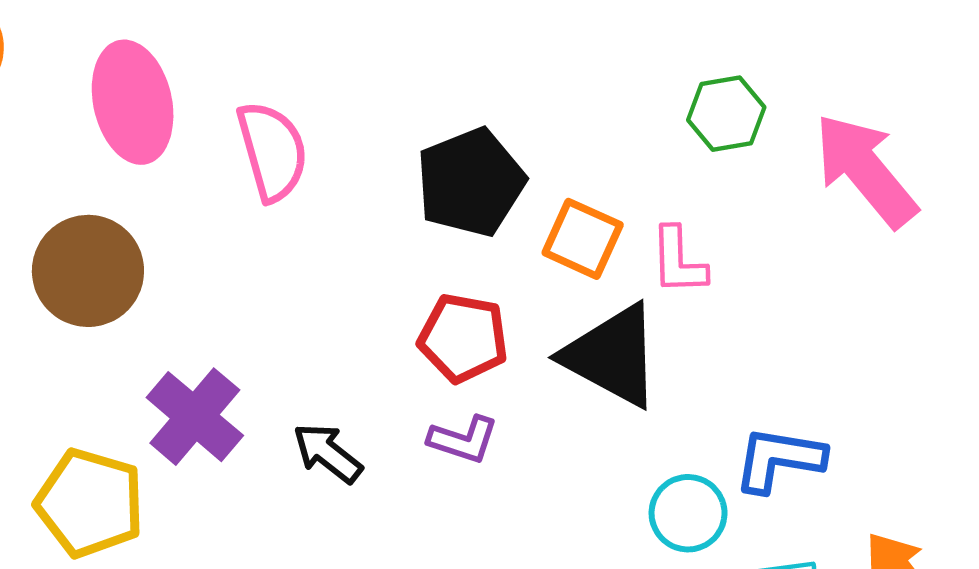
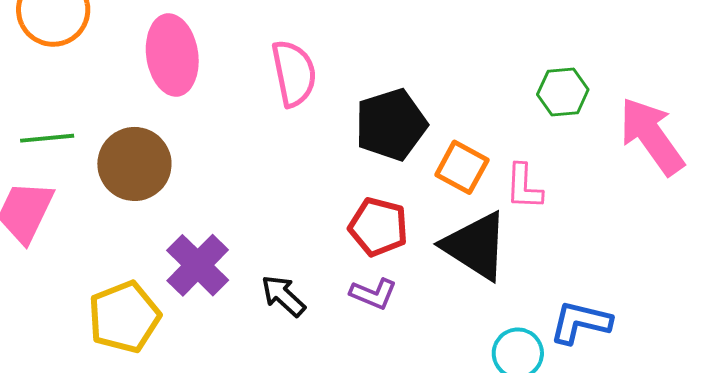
pink semicircle: (272, 151) -> (294, 73), moved
yellow pentagon: (90, 503) -> (124, 317), turned 30

